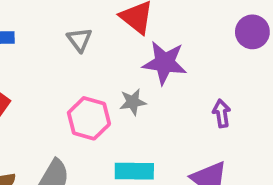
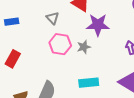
pink hexagon: (89, 118) -> (60, 44), moved

